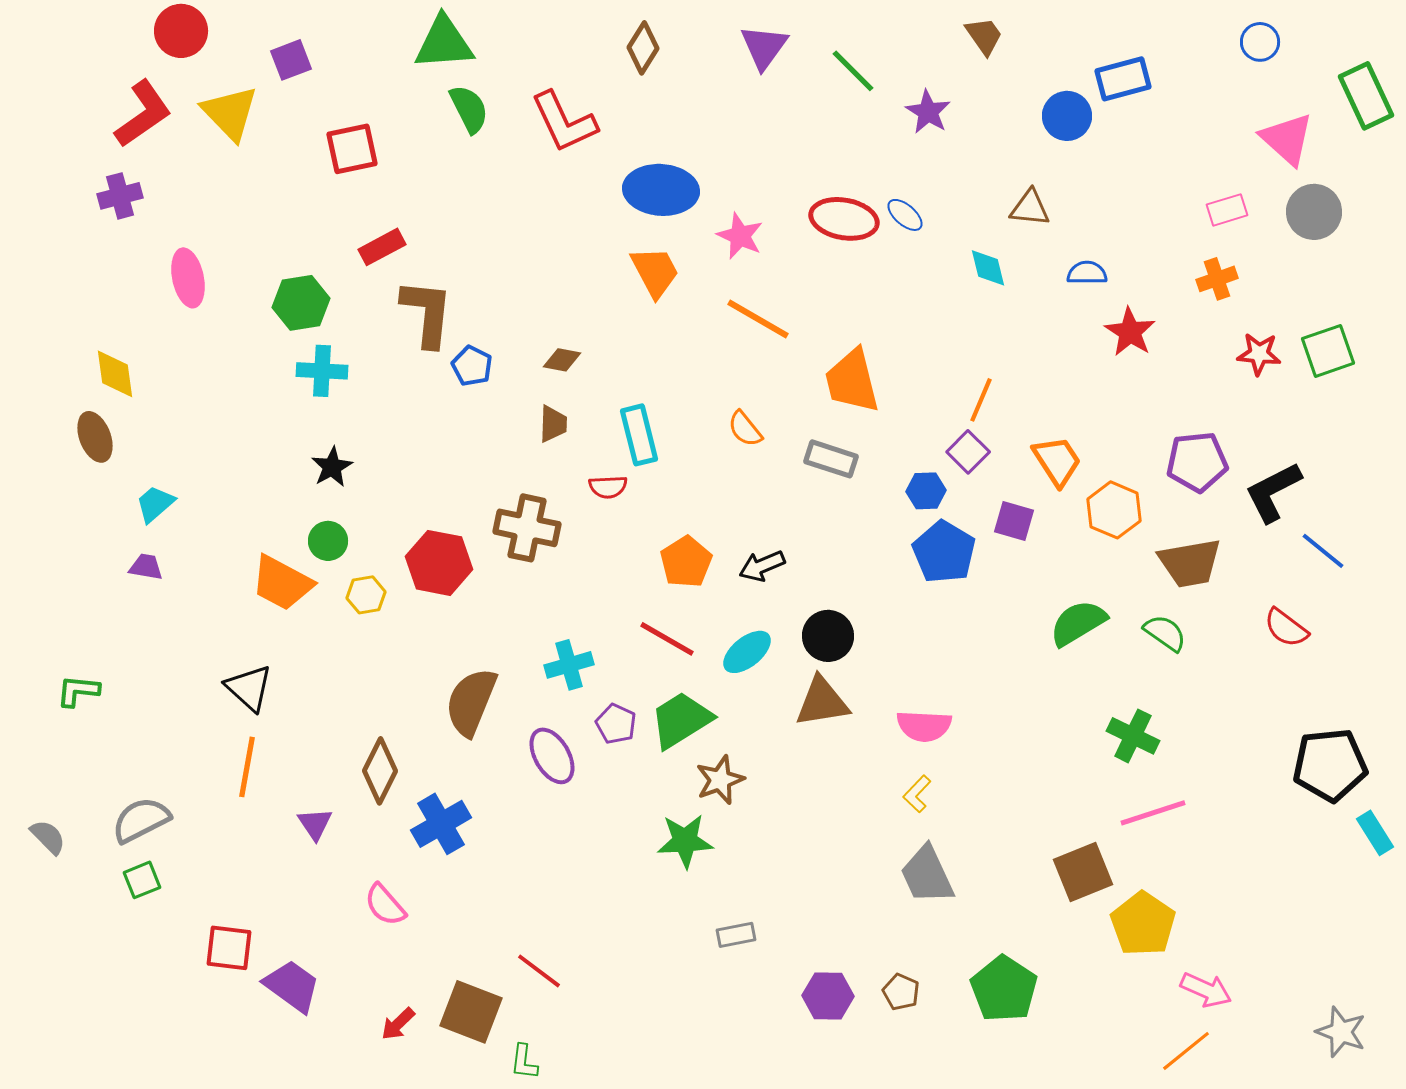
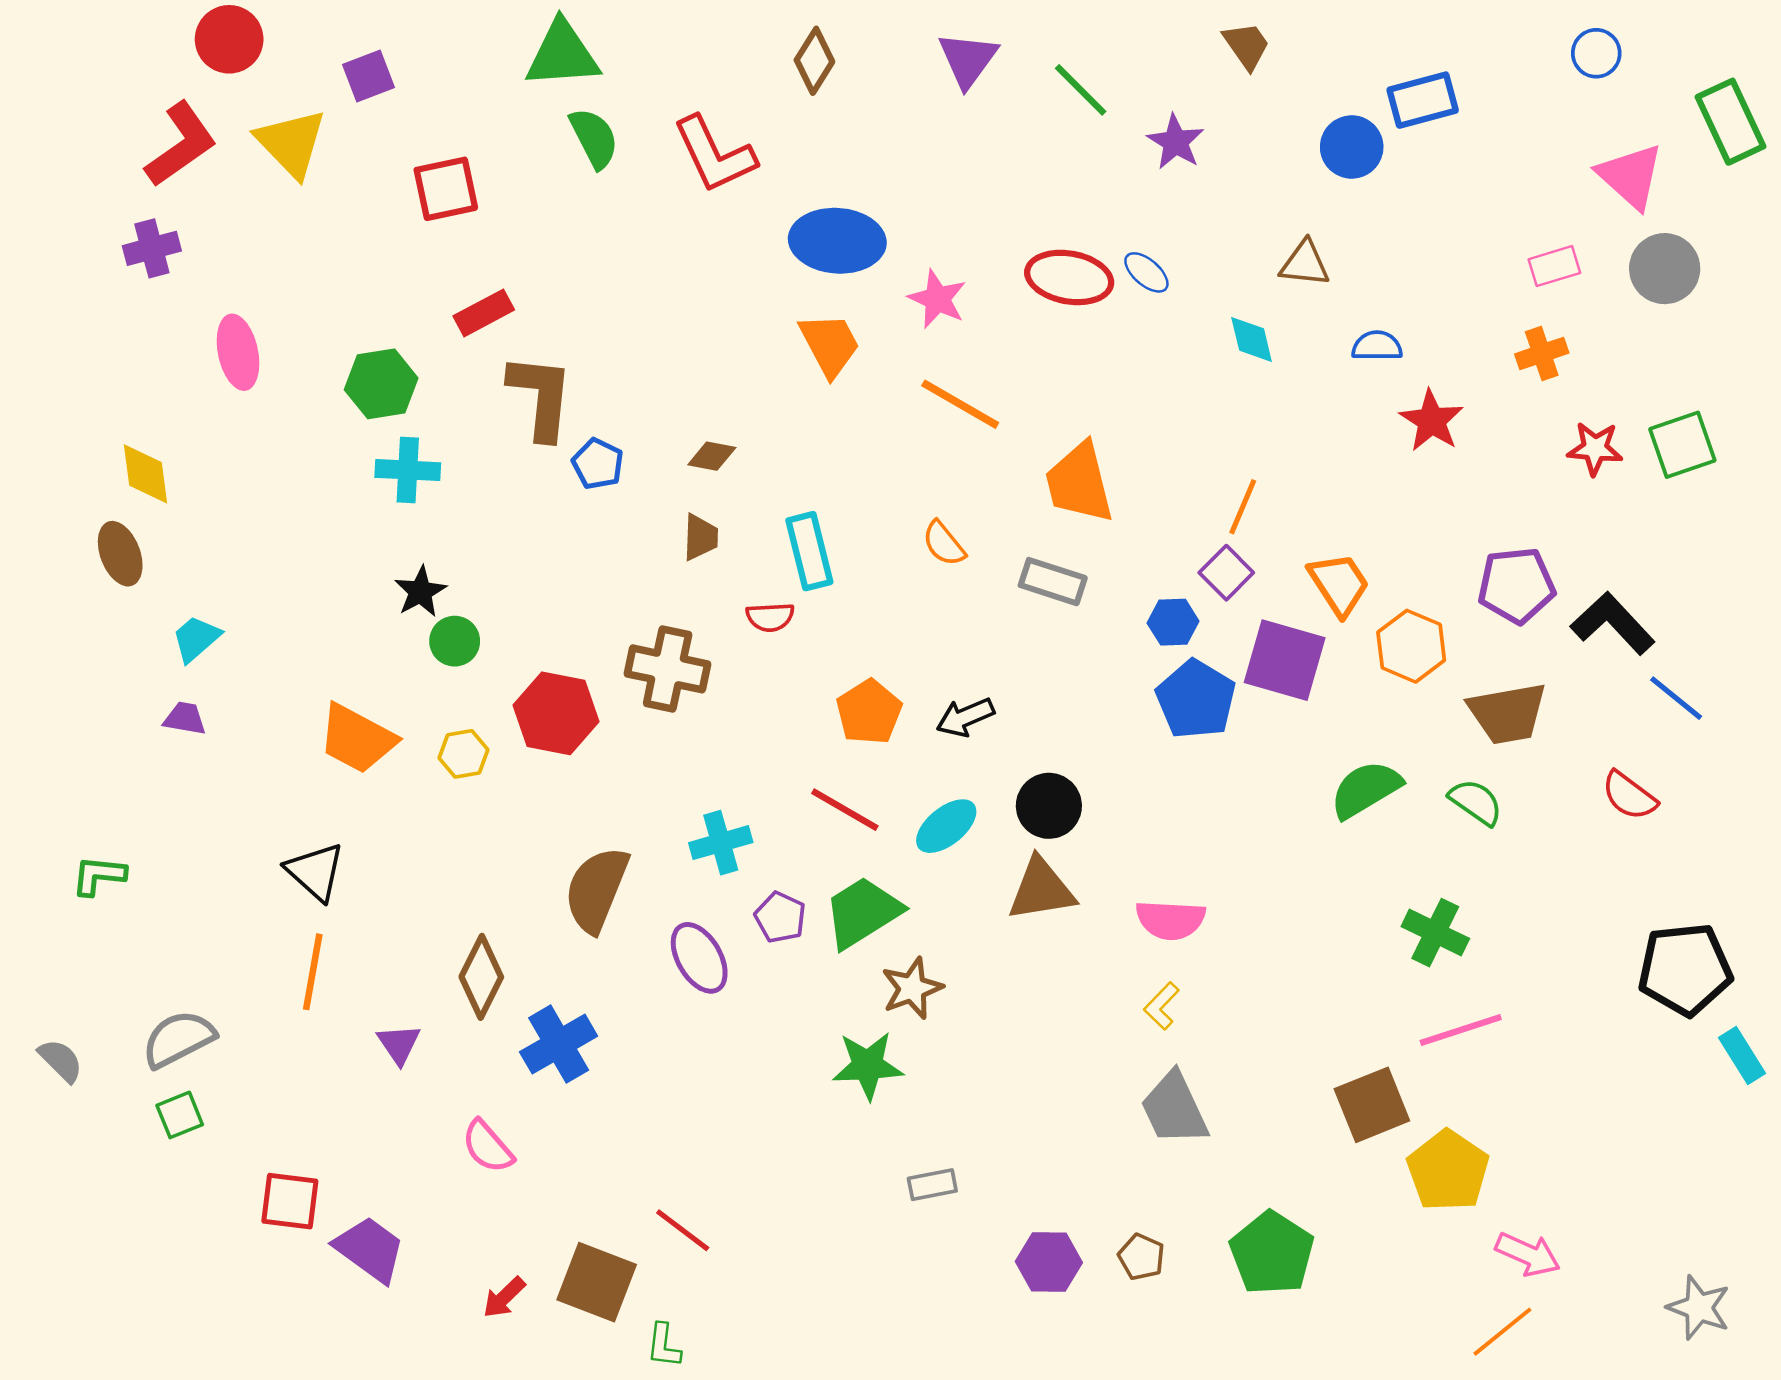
black L-shape: (1273, 492) -> (1613, 623), turned 74
purple square: (1014, 521) -> (1285, 660), size x1.6
green circle: (328, 541) -> (455, 641), moved

